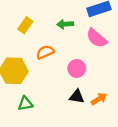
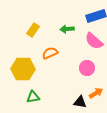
pink circle: (77, 68) -> (87, 68), moved
black triangle: (77, 97) -> (80, 102), moved

